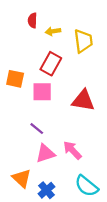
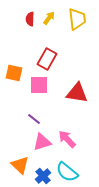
yellow arrow: (53, 31) -> (49, 18), moved, turned 136
yellow trapezoid: (83, 41) -> (77, 19), moved
cyan semicircle: (86, 186) -> (67, 172), moved

